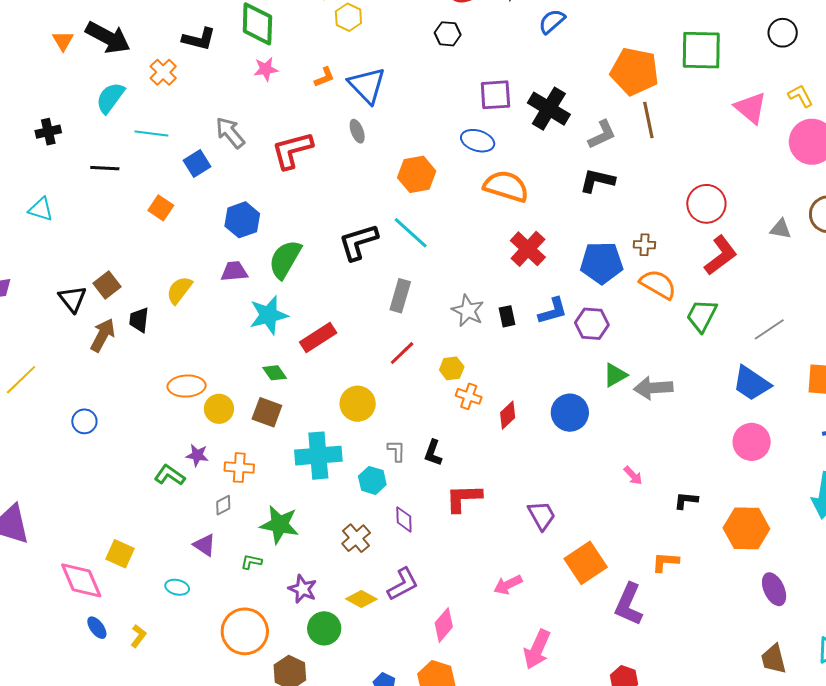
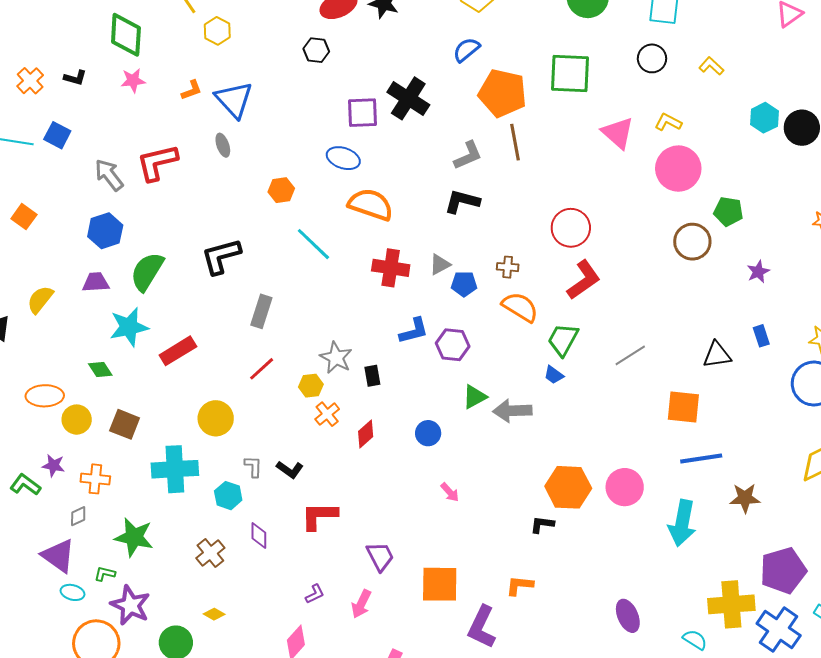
blue semicircle: (552, 21) -> (466, 50), moved
black L-shape: (199, 39) -> (75, 78), moved, size x0.7
yellow L-shape: (800, 96) -> (668, 122), turned -36
black cross: (549, 109) -> (408, 98), moved
gray arrow: (230, 133) -> (109, 175), moved
blue square: (197, 163) -> (57, 135), moved, turned -32
orange hexagon: (417, 174) -> (281, 190), size x0.7
gray triangle: (781, 229) -> (440, 264), moved, turned -40
cyan line: (411, 233) -> (313, 244), moved
red cross: (528, 249) -> (391, 268), turned -36
blue pentagon: (602, 263) -> (464, 284), size x0.6
gray star: (468, 311) -> (336, 358), moved
black rectangle: (507, 316) -> (372, 376), moved
green diamond: (275, 373) -> (100, 369), moved
blue trapezoid: (752, 383) -> (554, 375), moved, size x0.5
orange cross: (469, 396) -> (327, 414), turned 30
blue circle: (570, 413) -> (428, 433), size x0.7
pink circle: (752, 442) -> (625, 487), moved
black L-shape: (433, 453) -> (290, 470), turned -76
pink arrow: (633, 475) -> (450, 492), moved
purple trapezoid: (542, 515) -> (380, 556), moved
orange hexagon: (746, 528) -> (568, 487), moved
purple triangle: (205, 545) -> (58, 556), size x1.5
orange square: (586, 563) -> (440, 584), turned 33
purple L-shape: (403, 584) -> (315, 594), moved, size x0.6
pink arrow: (508, 585) -> (361, 604), turned -40
cyan ellipse: (177, 587) -> (73, 592), moved
purple star: (303, 589) -> (130, 605), moved, size x1.4
yellow diamond: (361, 599) -> (214, 614), size x0.7

